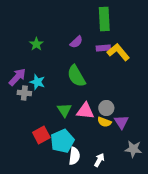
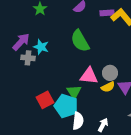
green triangle: (64, 110) -> (74, 92), moved
yellow semicircle: (104, 122) -> (108, 87), turned -48
cyan pentagon: (62, 141) -> (66, 106), turned -30

